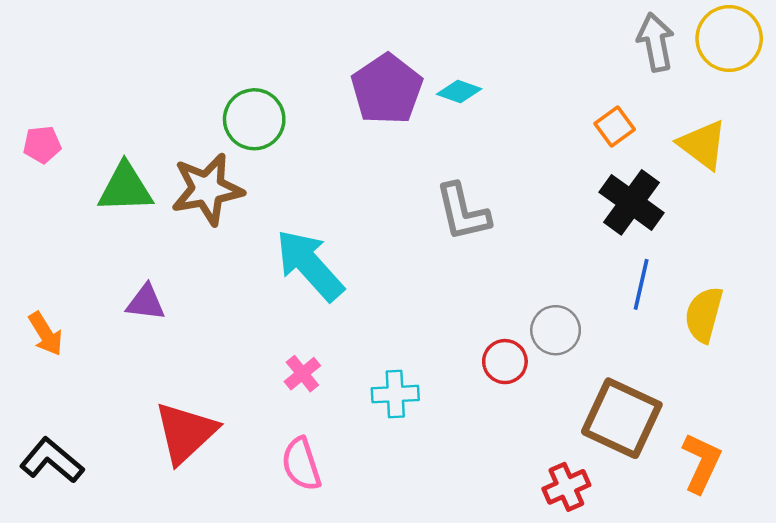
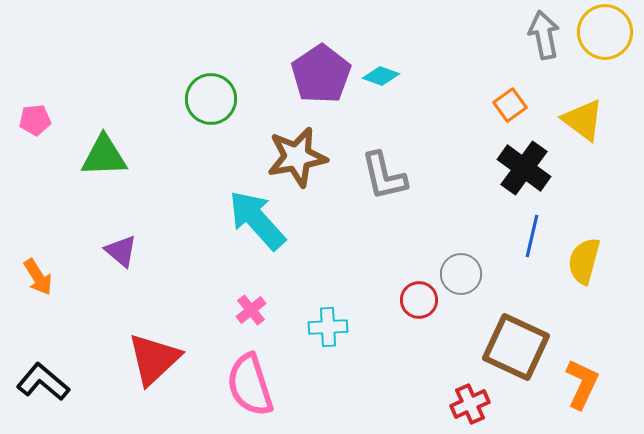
brown star: (207, 189) -> (297, 157), moved
purple triangle: (146, 302) -> (121, 251), turned 33
pink semicircle: (301, 464) -> (250, 385), size x1.4

